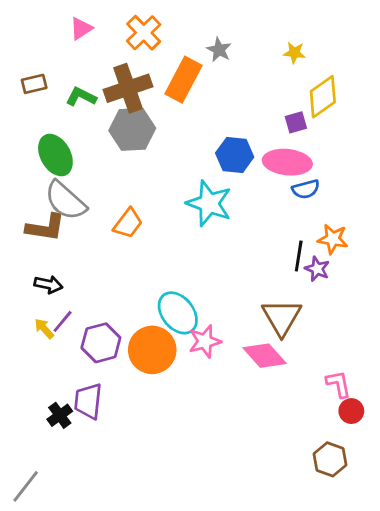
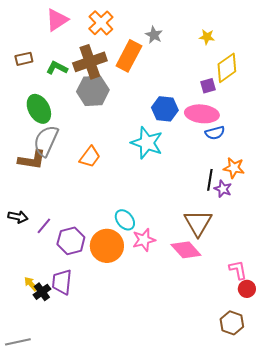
pink triangle: (81, 28) -> (57, 20), size x1.4
gray semicircle: (65, 201) -> (46, 141), turned 72
black arrow: (48, 284) -> (18, 217), moved
cyan ellipse: (178, 313) -> (125, 220), size x0.7
yellow arrow: (44, 329) -> (31, 284), moved
gray line: (26, 486) -> (18, 342), turned 40

